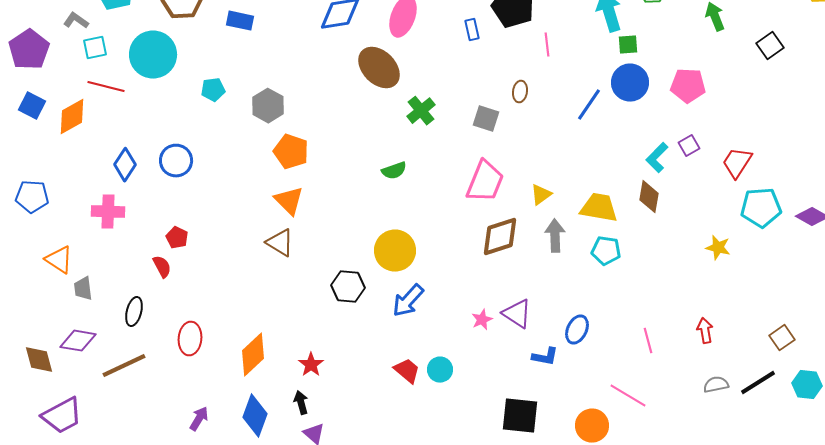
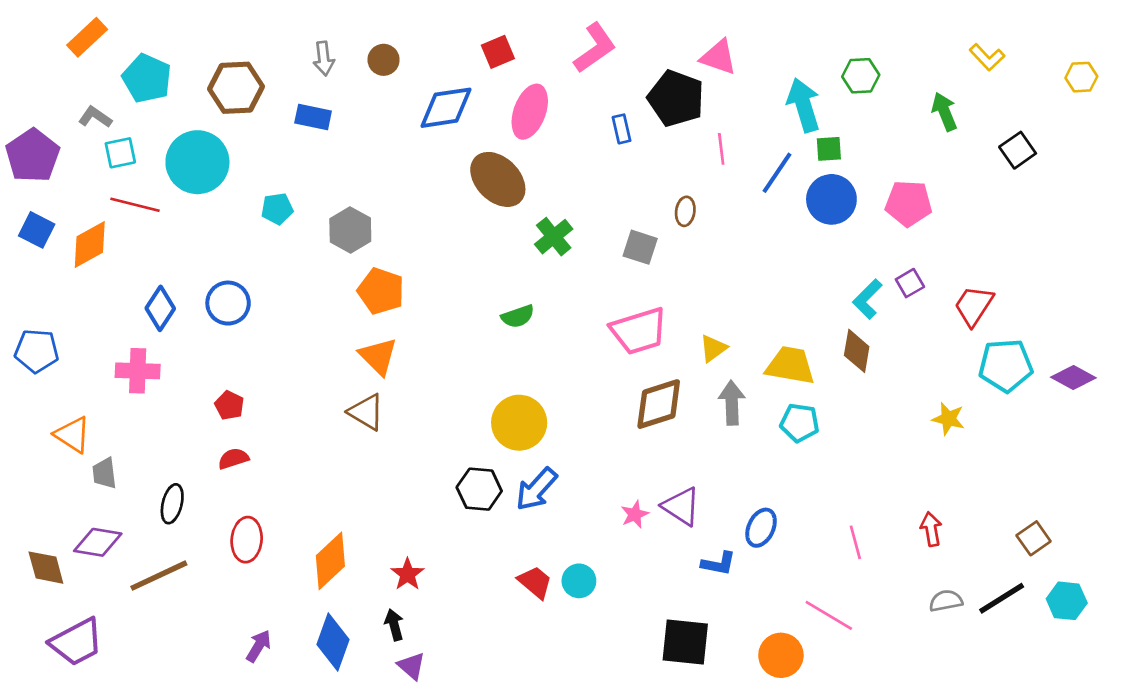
blue line: (589, 105) -> (777, 173), moved
pink trapezoid: (485, 182) -> (639, 331), turned 51
red semicircle: (162, 267) -> (233, 459), moved, turned -80
black hexagon: (348, 287) -> (479, 489), moved

